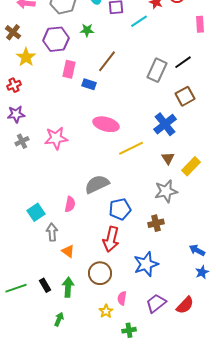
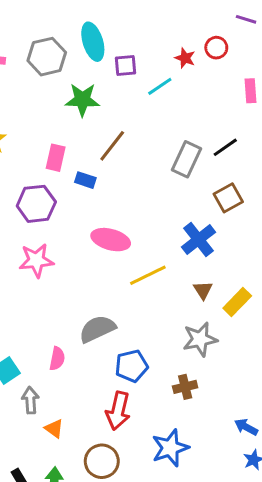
green star: (87, 30) -> (82, 100), size x1.6
purple hexagon: (56, 39) -> (36, 204), moved

